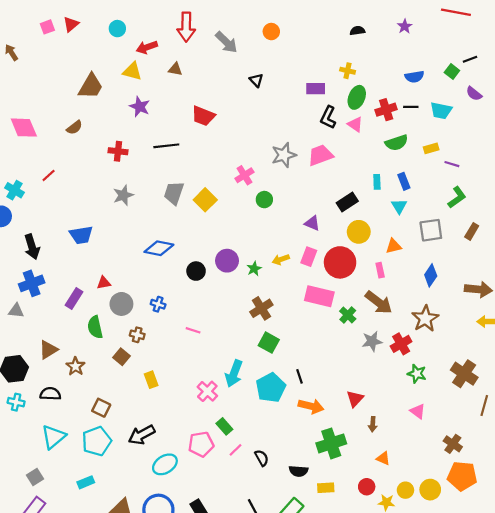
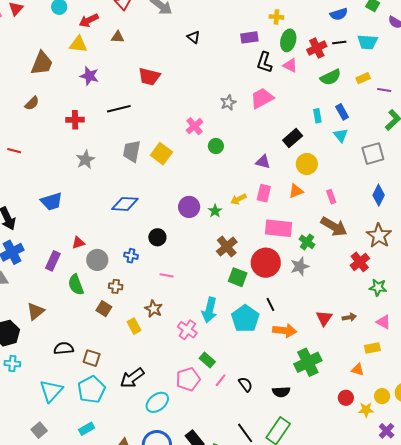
gray star: (284, 155) -> (228, 103), size x0.7
red line: (49, 175) -> (14, 151), turned 64
orange triangle: (393, 246) -> (296, 191), moved
red circle: (340, 262) -> (266, 263), moved
black circle: (196, 271) -> (157, 237), moved
gray star: (372, 341) -> (300, 266), moved
brown star: (76, 366) -> (154, 309), moved
black semicircle: (50, 394) -> (64, 348), moved
brown arrow: (373, 424) -> (349, 317), moved, turned -96
yellow rectangle: (326, 488) -> (372, 348), moved

